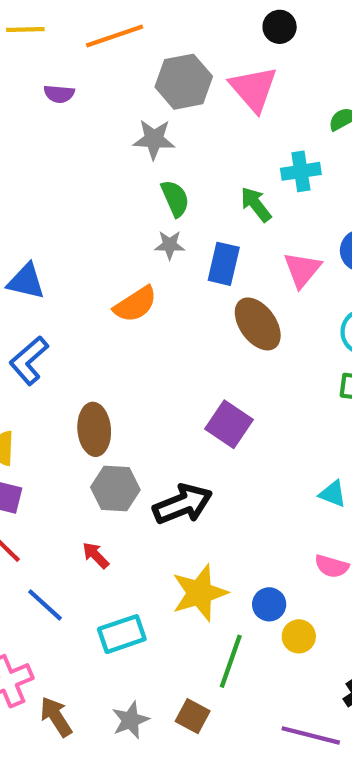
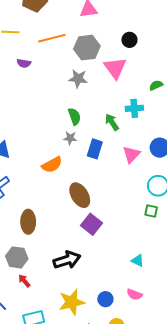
gray hexagon: (184, 82) -> (87, 48), moved
gray star: (154, 139) -> (78, 79), moved
brown ellipse: (258, 324) -> (80, 195), moved
gray hexagon: (115, 488) -> (17, 257), moved
blue circle: (269, 604) -> (105, 299), moved

